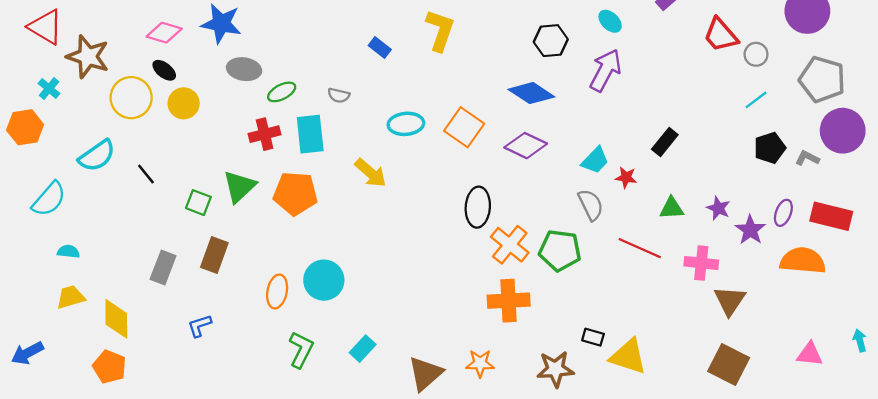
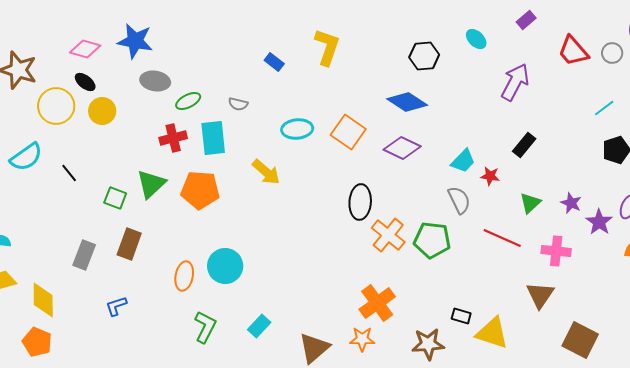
gray circle: (756, 54) -> (612, 53), moved
purple arrow: (605, 70) -> (515, 82), moved
green triangle: (672, 208) -> (530, 203), turned -40
orange cross: (509, 301) -> (377, 303), moved, turned -33
brown triangle: (730, 301) -> (540, 295), moved

